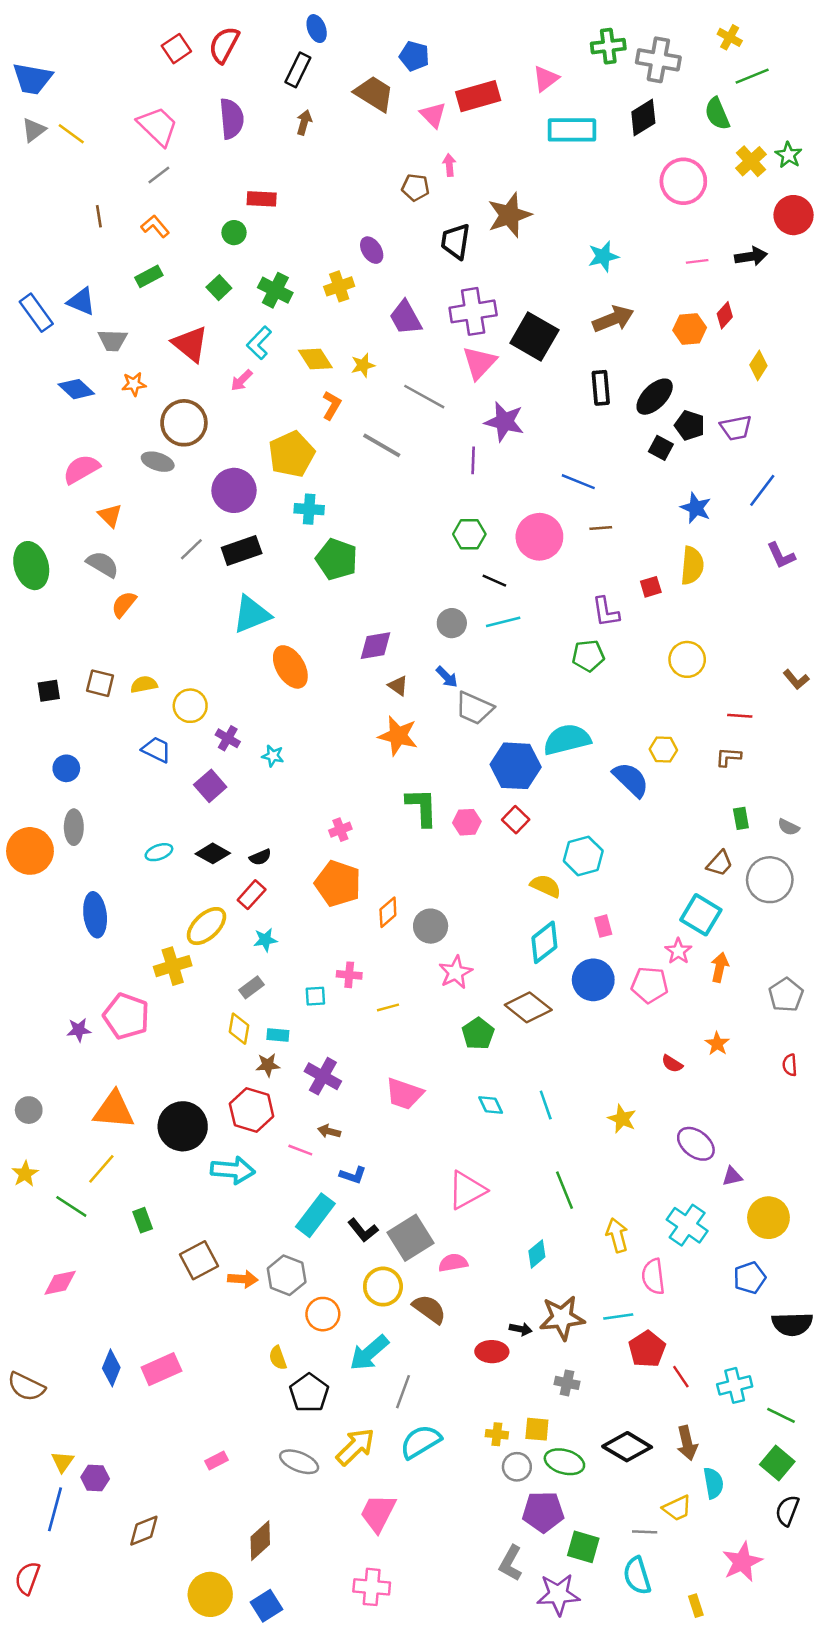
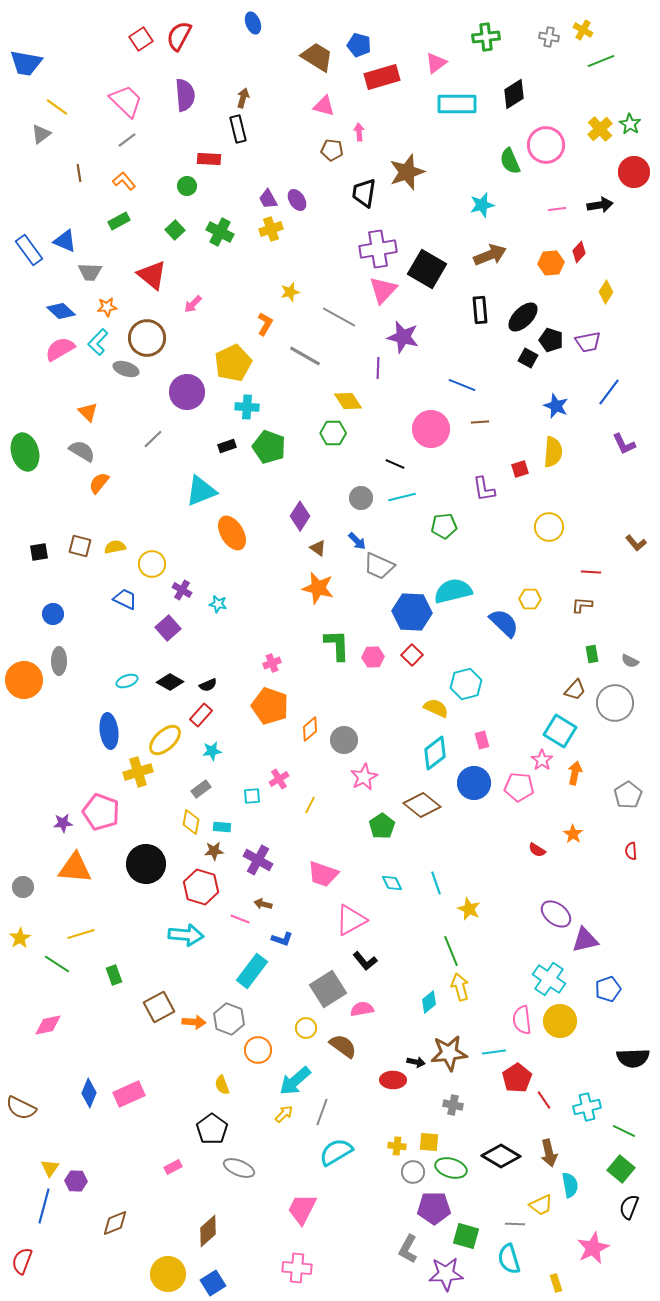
blue pentagon: (414, 56) -> (359, 45), moved
gray cross: (658, 60) -> (549, 37), moved, size x0.6
black rectangle: (298, 70) -> (238, 129), moved, turned -40
brown trapezoid: (374, 94) -> (317, 57), moved
green semicircle: (717, 114) -> (510, 161), moved
pink triangle: (433, 115) -> (324, 106), moved, turned -30
gray triangle: (34, 130) -> (41, 134), moved
purple trapezoid: (405, 318) -> (268, 199), moved, size x0.7
cyan L-shape: (259, 343) -> (98, 342), moved
yellow diamond: (315, 359) -> (348, 401), moved
pink semicircle: (81, 469) -> (60, 349), moved
green hexagon: (469, 534) -> (333, 433), moved
black rectangle: (242, 551) -> (227, 446), moved, size x0.6
purple diamond: (375, 646) -> (300, 516), turned -48
green pentagon: (588, 656) -> (444, 526), moved
blue ellipse: (95, 915) -> (109, 731), moved
pink cross: (349, 975) -> (279, 779), turned -36
yellow line: (388, 1007) -> (310, 805), turned -48
orange triangle: (114, 1110) -> (75, 868), moved
yellow star: (622, 1119) -> (469, 909), moved
black circle: (183, 1126) -> (146, 864), moved
yellow line: (101, 1169) -> (81, 934), turned 32
purple triangle: (732, 1176) -> (585, 940), size x1.6
pink triangle: (467, 1190) -> (351, 920), moved
yellow circle: (768, 1218) -> (560, 1021), moved
black L-shape: (363, 1230) -> (365, 961), moved
yellow arrow: (617, 1235) -> (460, 987), moved
blue pentagon: (750, 1278) -> (608, 989), moved
yellow circle: (383, 1287) -> (306, 1028), size x0.7
black pentagon: (309, 1393) -> (212, 1129), moved
yellow arrow: (355, 1447) -> (284, 1114), moved, size x0.6

